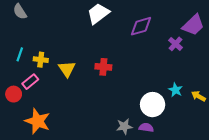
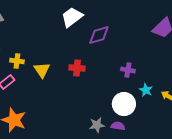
purple diamond: (141, 26) -> (99, 35), moved
purple cross: (176, 44) -> (128, 70), moved, turned -32

